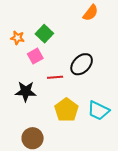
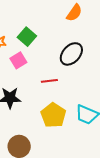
black ellipse: (82, 64) -> (71, 54), moved
red line: (55, 77) -> (49, 81), moved

